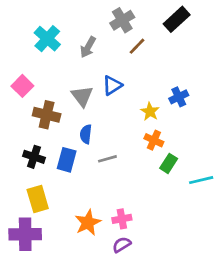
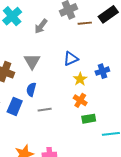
brown line: (137, 46) -> (85, 23), moved, turned 32
blue triangle: (112, 85) -> (71, 59), moved
green rectangle: (169, 163) -> (89, 119), turned 40

